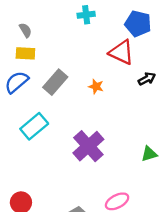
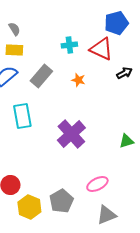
cyan cross: (86, 15) -> (69, 45), moved
blue pentagon: (138, 24) -> (116, 23), turned -30
cyan rectangle: (34, 126) -> (22, 116), turned -60

